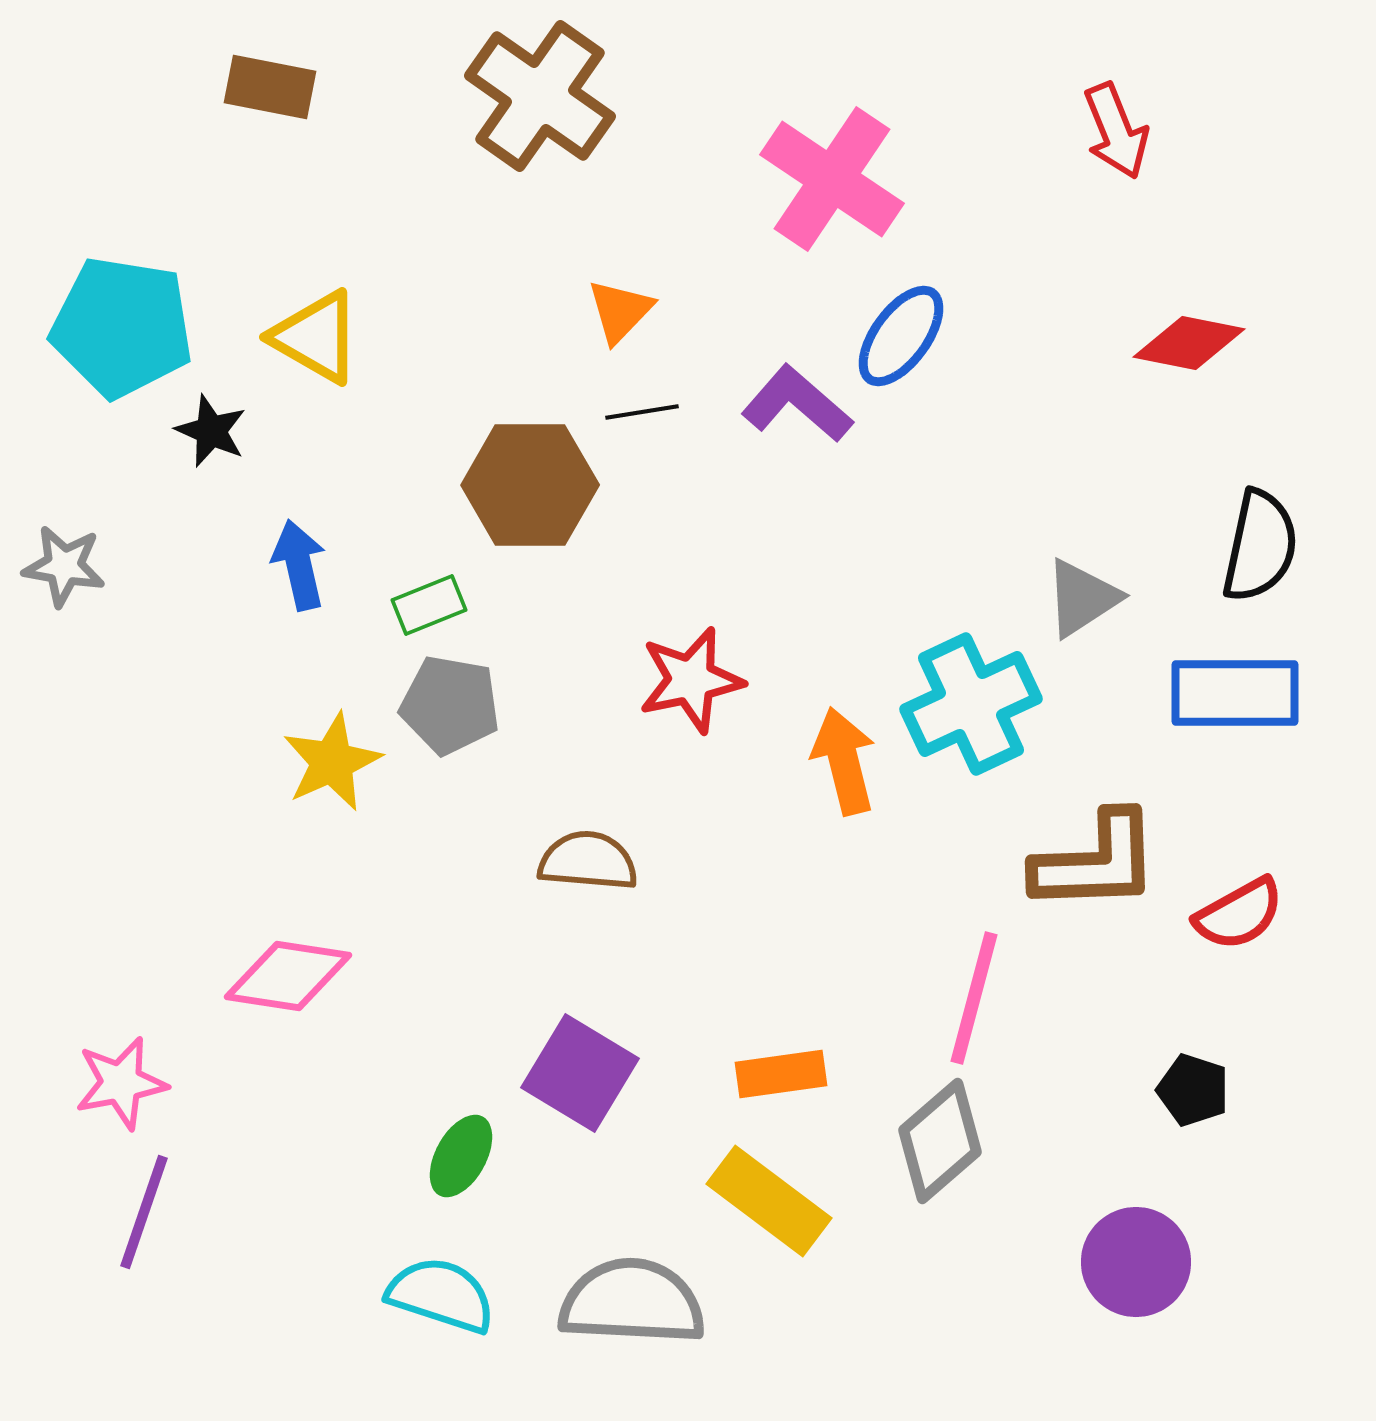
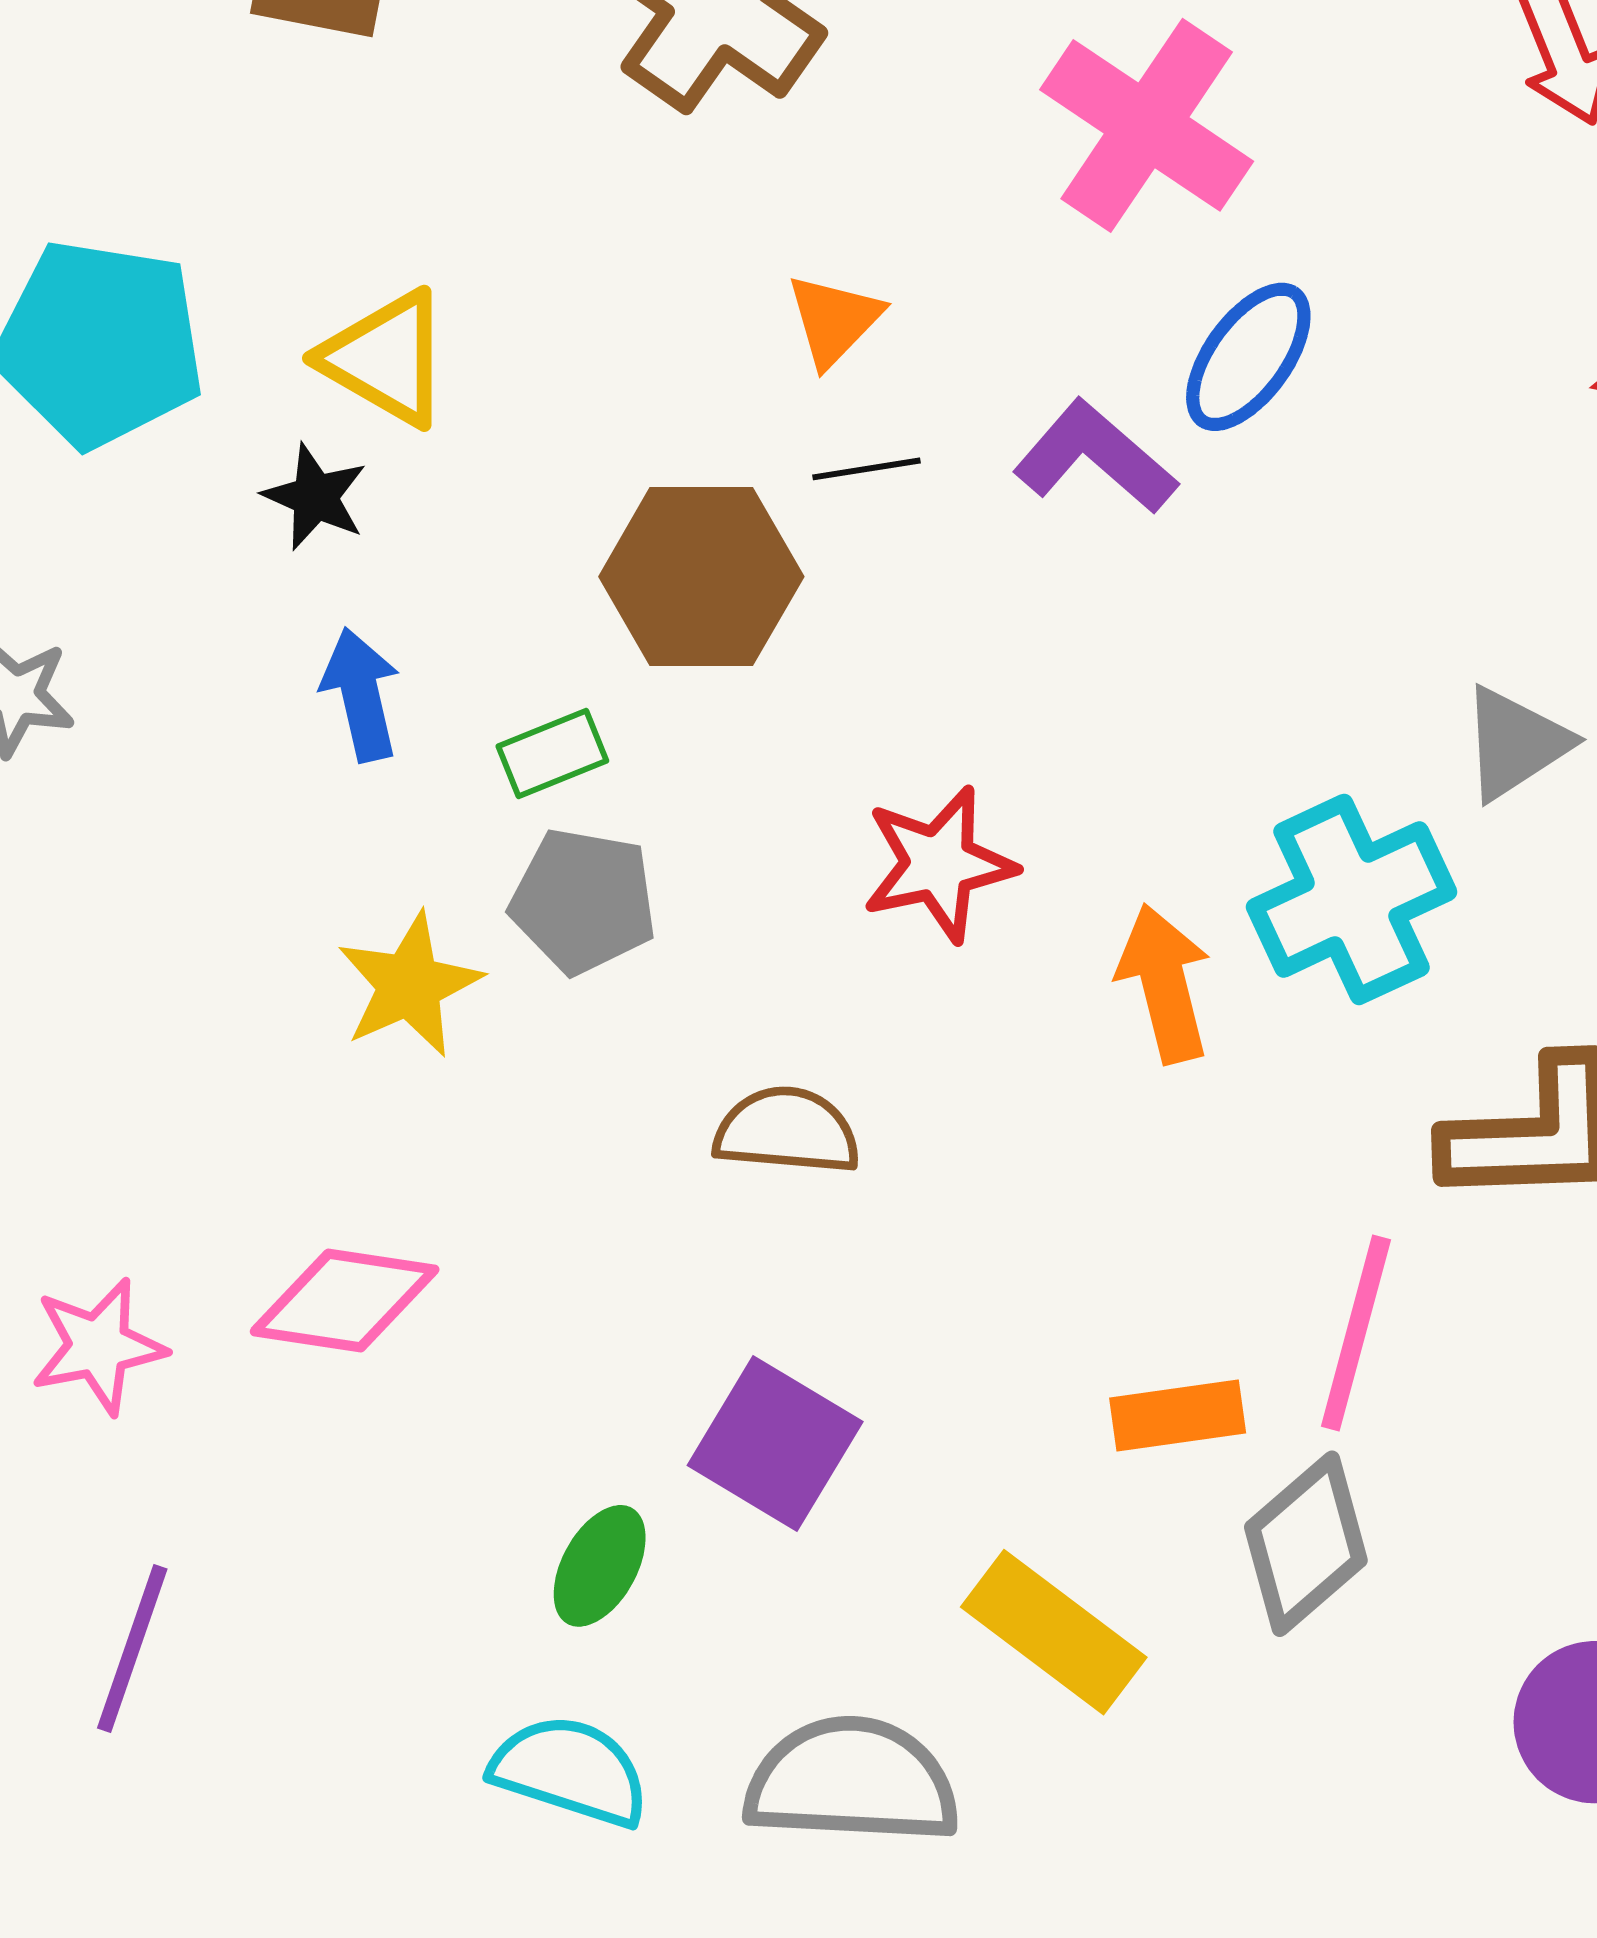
black star: (211, 431) -> (315, 497), moved
orange rectangle: (781, 1074) -> (1178, 1415), moved
pink star: (121, 1083) -> (98, 1346), moved

